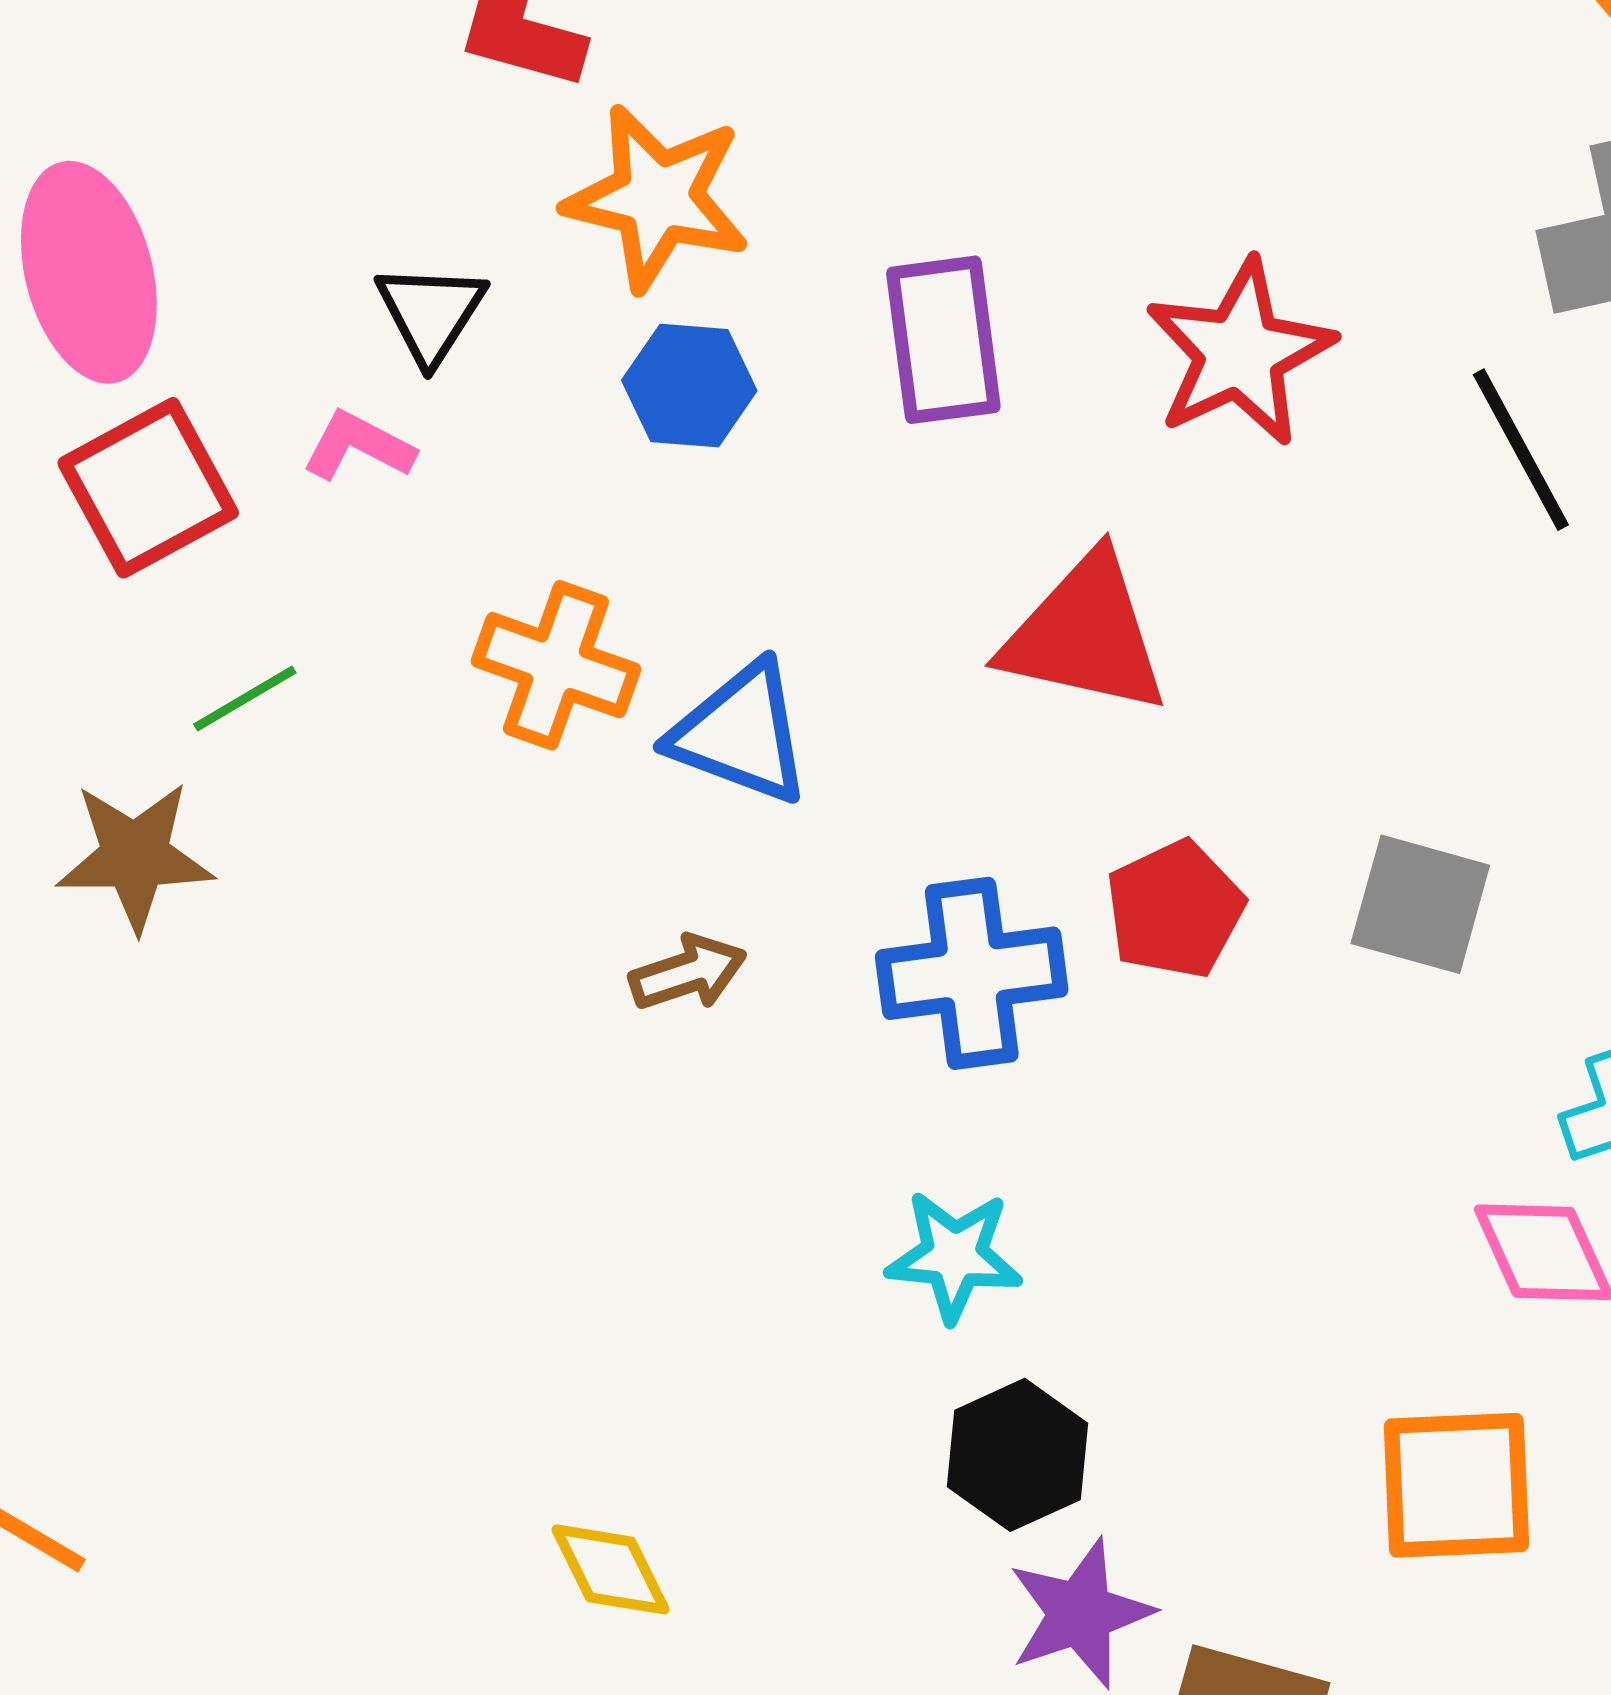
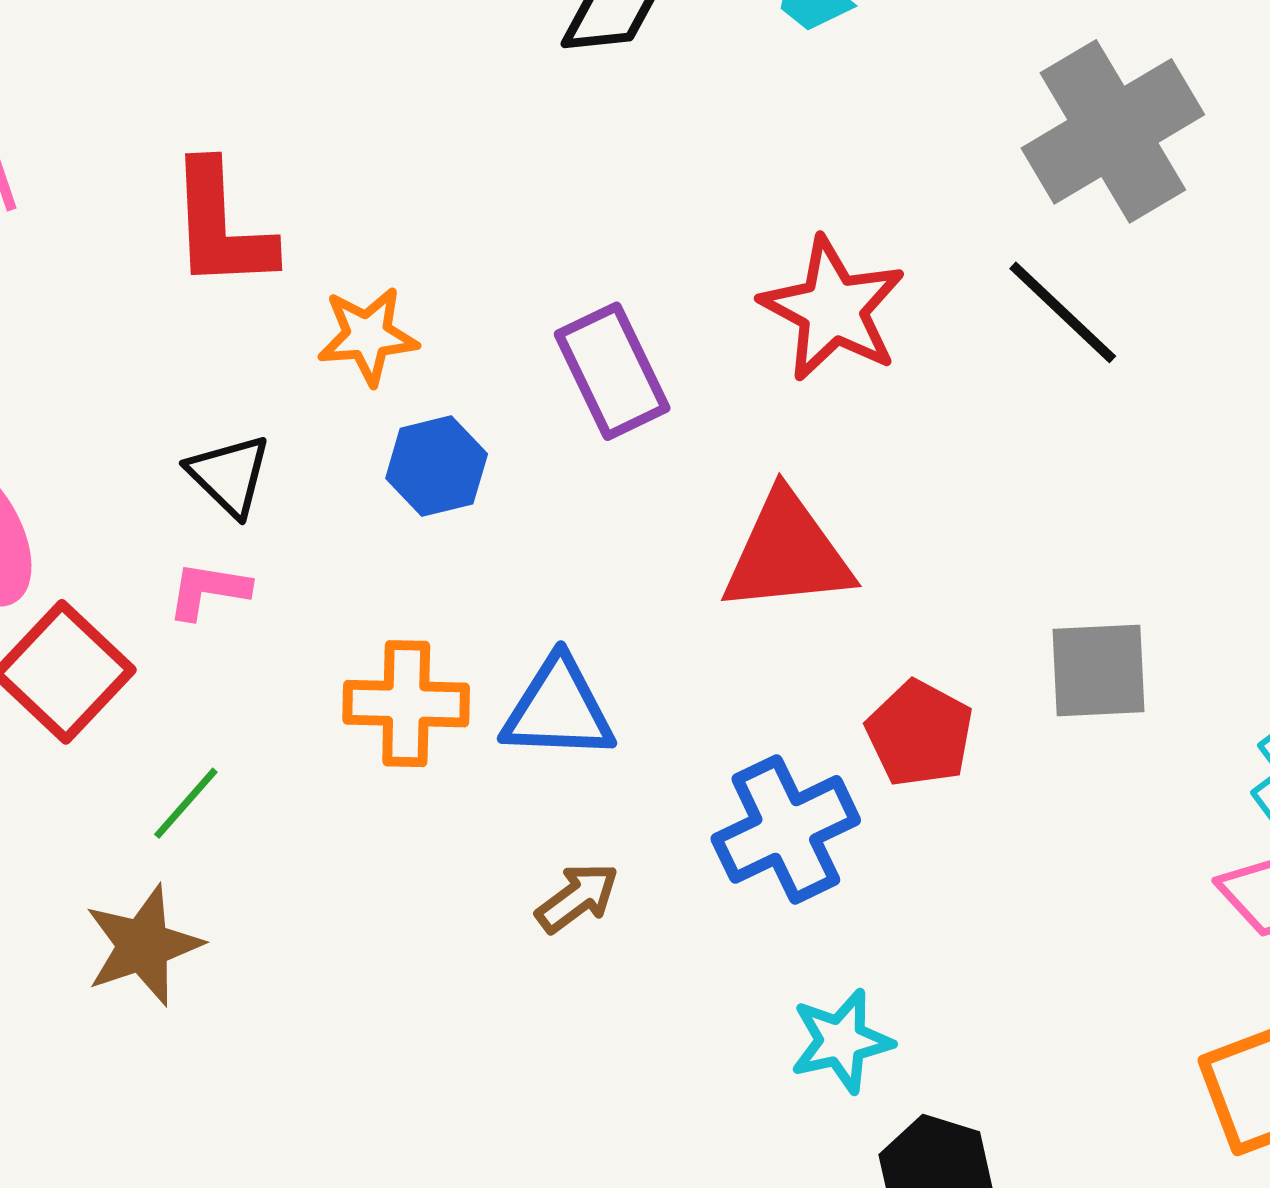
orange star: (657, 198) -> (368, 336), size x0.7

